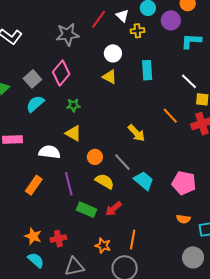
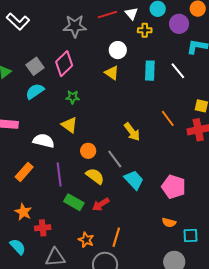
red line: (99, 19) -> (107, 15), turned 30
white line: (189, 81) -> (178, 71), moved
orange star: (33, 236) -> (23, 212), moved

